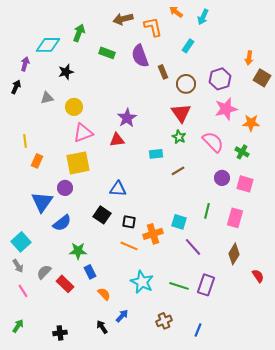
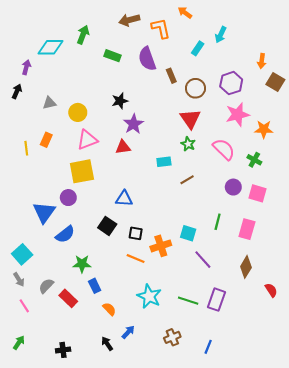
cyan arrow: (203, 17) -> (221, 35), moved
black star: (66, 72) -> (120, 101), moved
orange rectangle: (37, 161) -> (46, 140), moved

